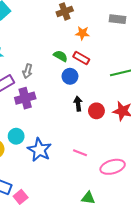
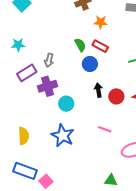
green semicircle: (61, 56) -> (80, 45), turned 32
cyan circle: (16, 136) -> (66, 104), moved
pink line: (80, 153) -> (105, 129), moved

